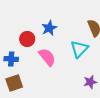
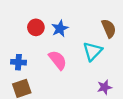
red circle: (27, 39) -> (36, 27), moved

